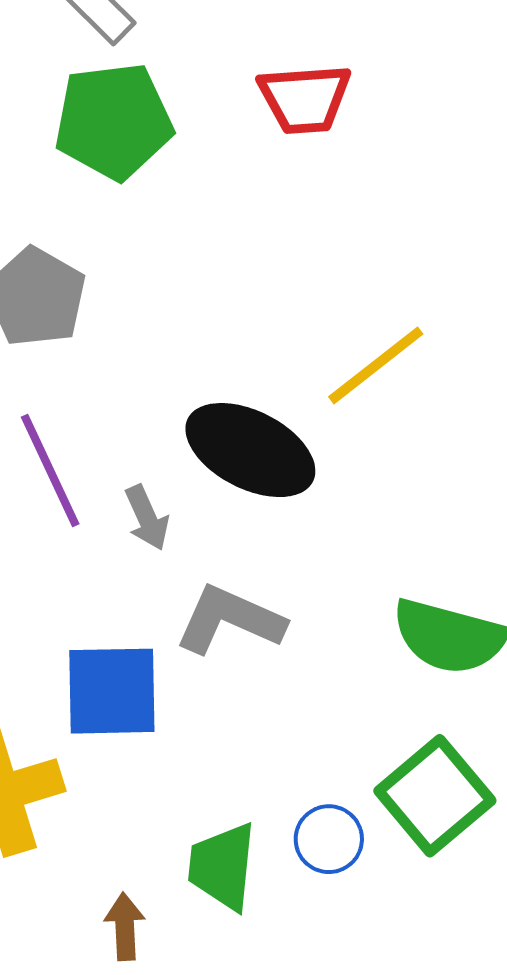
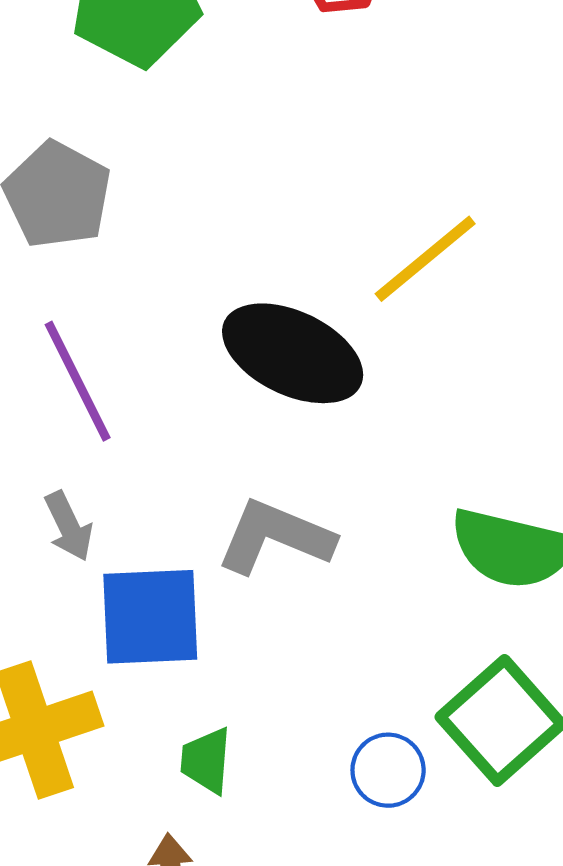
gray arrow: (147, 518) -> (69, 526), moved
green trapezoid: (222, 866) -> (206, 760), moved, size x0.7

